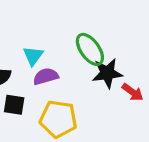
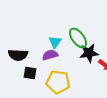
cyan triangle: (33, 56) -> (55, 42), moved

